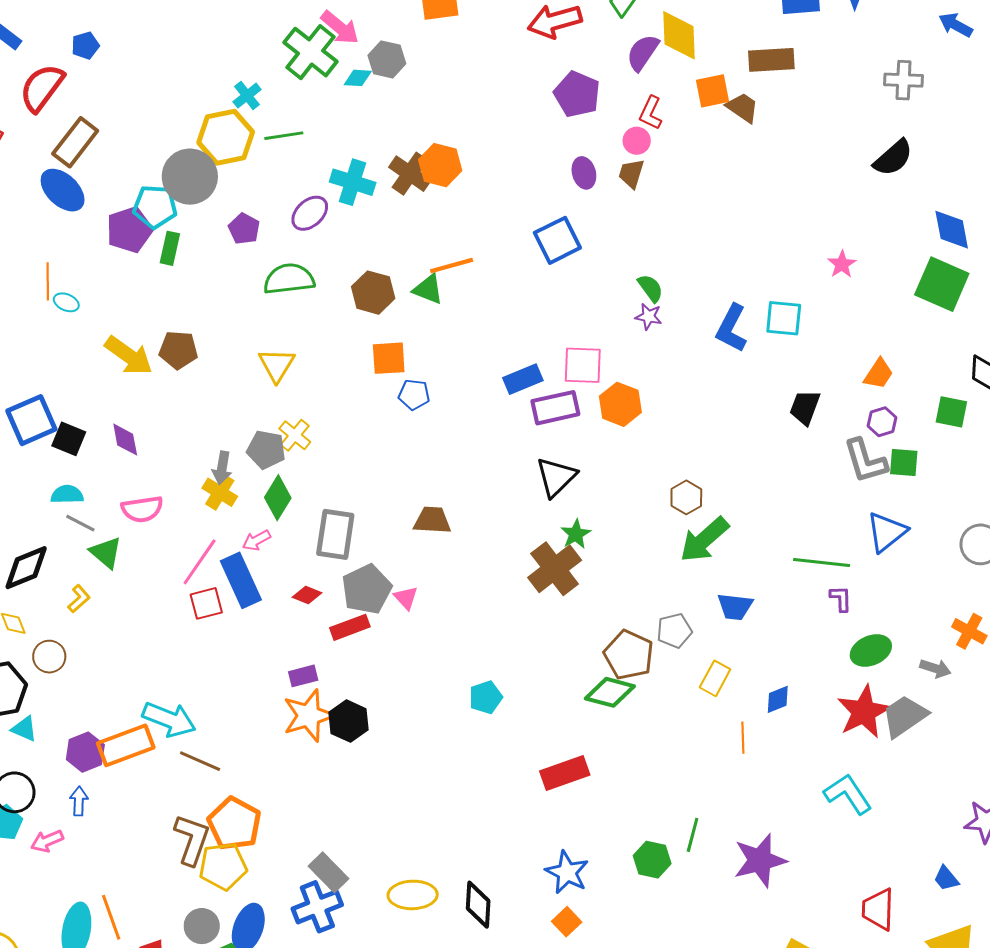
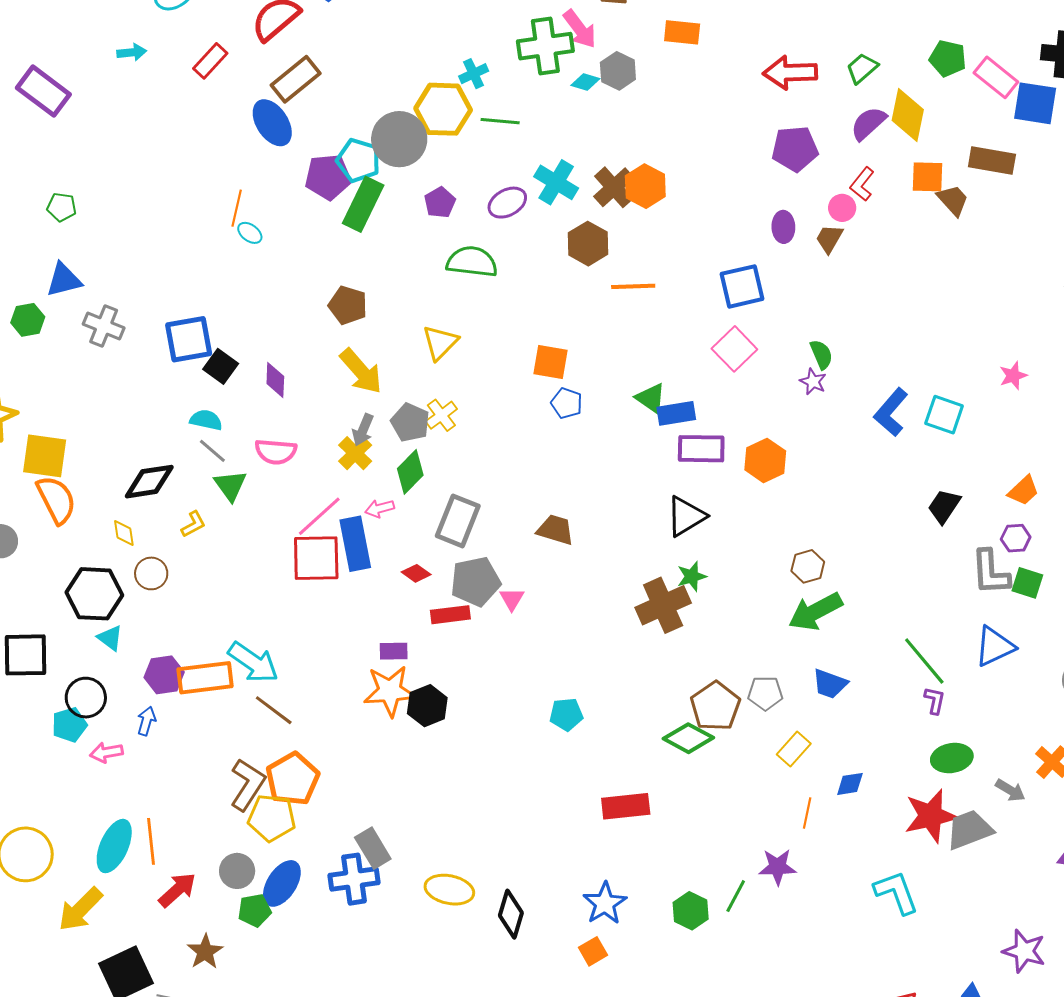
green cross: (311, 52) -> (545, 46), turned 30
purple pentagon: (577, 94) -> (795, 149), turned 30
green rectangle: (170, 248) -> (363, 204), size x1.6
green triangle: (428, 289) -> (651, 398), moved
brown hexagon: (373, 293) -> (588, 244), moved
yellow arrow: (129, 356) -> (361, 371), moved
pink square: (583, 365) -> (734, 349), moved, turned 30
green line: (822, 563) -> (924, 661), turned 30
red square: (206, 603) -> (316, 558), size x1.6
purple star: (760, 860) -> (777, 867), moved, size x0.7

